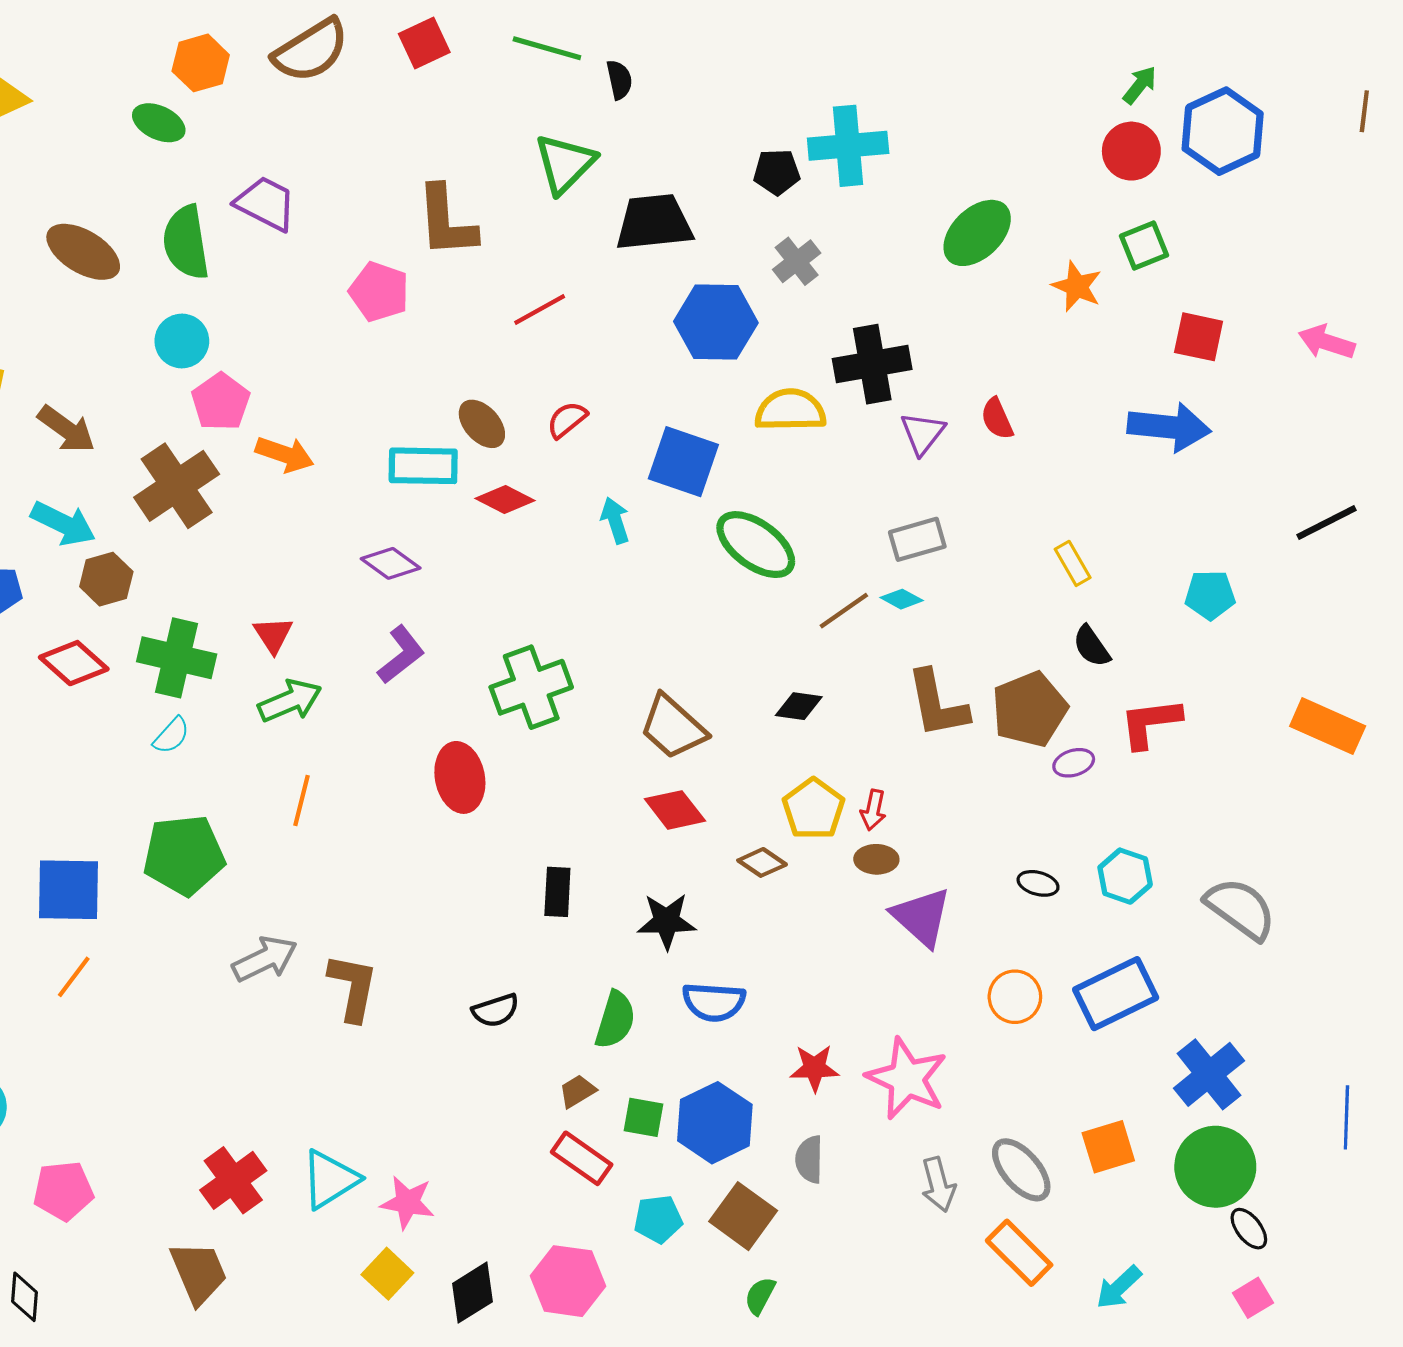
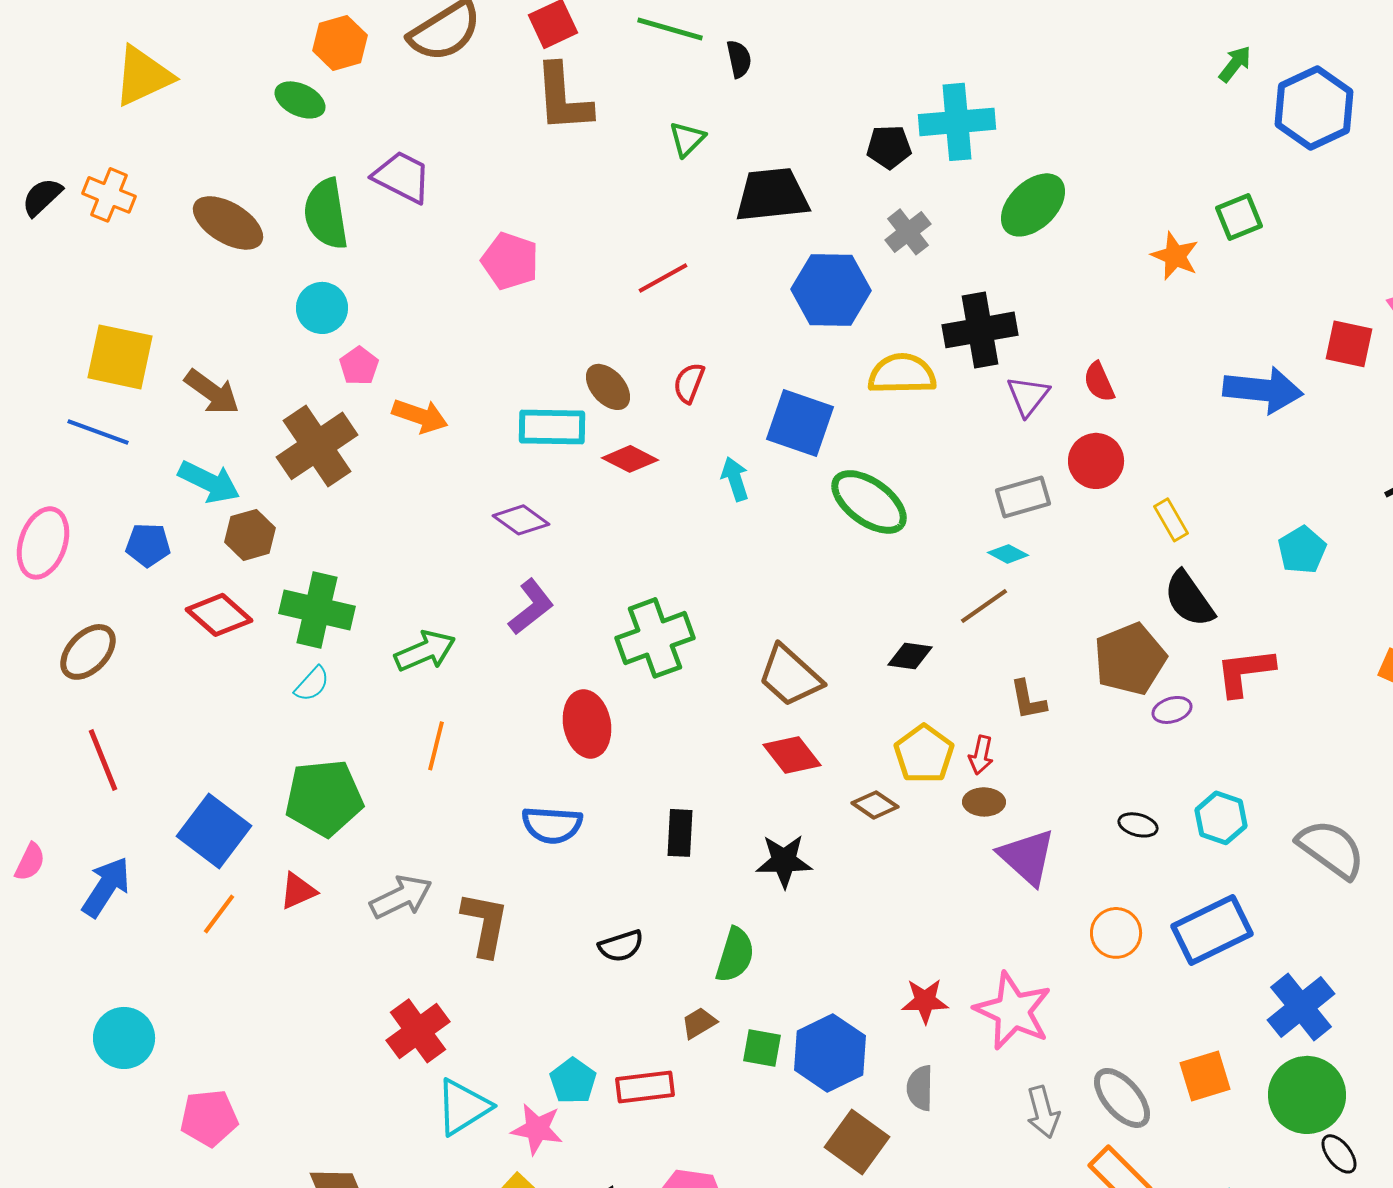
red circle: (1131, 151) -> (1096, 461), moved
green triangle: (565, 164) -> (687, 139), size x0.6
brown L-shape: (446, 221) -> (563, 98), moved
green ellipse: (977, 233) -> (1033, 205), moved
red square: (1199, 337) -> (1349, 344), moved
pink pentagon: (221, 402) -> (359, 366), size x0.7
red semicircle: (567, 420) -> (689, 383), turned -30
cyan pentagon: (1210, 595) -> (1302, 550), turned -30
brown line: (844, 611) -> (984, 606), moved
red triangle: (273, 635) -> (298, 891), moved, turned 39
black semicircle: (1091, 646) -> (1189, 599), size x1.4
brown L-shape: (937, 704) -> (1028, 700), moved, size x0.6
blue square: (69, 890) -> (214, 831), turned 36
blue semicircle: (714, 1002) -> (552, 825), moved
red rectangle: (582, 1158) -> (645, 1087), moved, turned -42
red cross: (233, 1180) -> (418, 1031), moved
cyan pentagon: (658, 1219) -> (573, 1081), moved, turned -30

